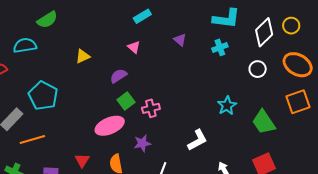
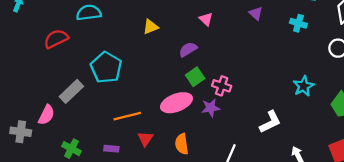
cyan cross: (220, 47) -> (298, 23), turned 35
pink cross: (151, 108) -> (222, 86), turned 30
orange line: (32, 140) -> (127, 116), moved
purple star: (142, 143) -> (211, 108), moved

